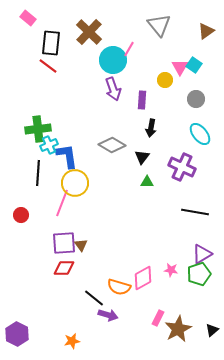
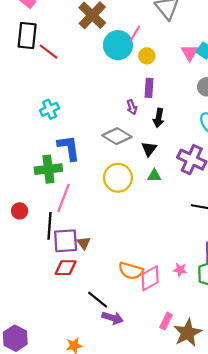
black rectangle: (51, 43) -> (27, 36), moved
yellow circle: (165, 80) -> (147, 56), moved
purple arrow: (113, 89) -> (132, 107), moved, size x0.6
green cross: (38, 129) -> (48, 169), moved
cyan cross: (49, 145) -> (50, 109), moved
black line: (38, 173) -> (50, 226), moved
yellow circle: (75, 183) -> (118, 178), moved
orange semicircle: (119, 287) -> (131, 271), moved

